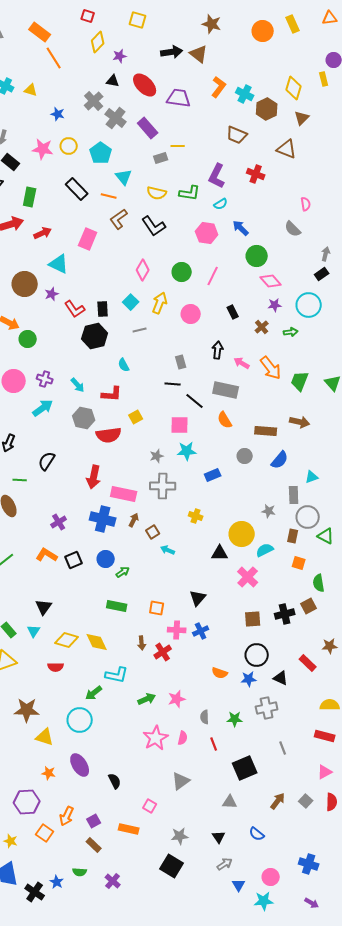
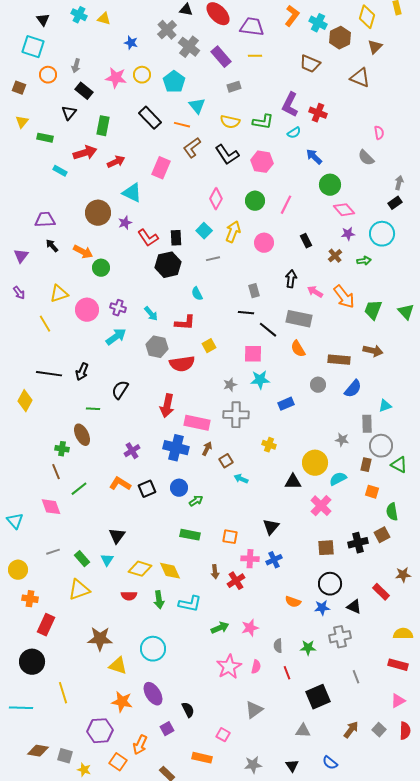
yellow line: (178, 146) -> (255, 56), moved
red cross: (256, 174) -> (318, 113), moved
pink hexagon: (207, 233) -> (262, 162), moved
green arrow: (94, 693) -> (159, 600), moved, turned -60
orange star: (49, 773) -> (122, 702), size x1.5
purple square: (94, 821) -> (167, 729), moved

